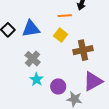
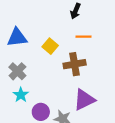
orange line: (65, 16) -> (83, 37), moved
purple circle: (58, 86) -> (41, 112), moved

